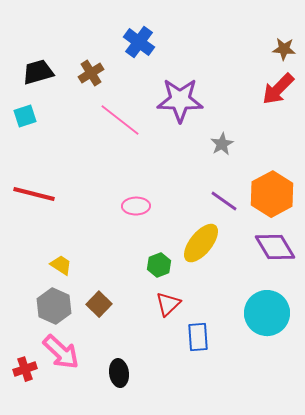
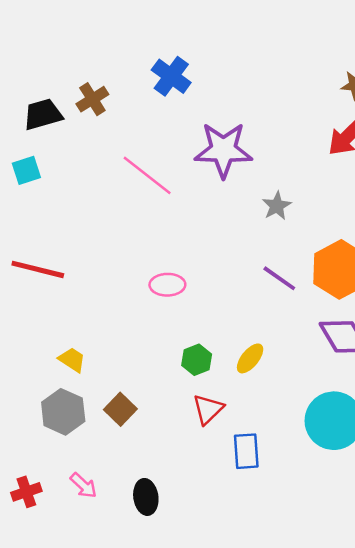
brown cross: (91, 73) -> (92, 99), moved
yellow ellipse: (201, 243) -> (250, 358), moved, size x0.6
pink arrow: (61, 352) -> (84, 486), moved, size x0.6

